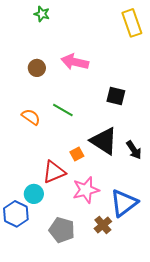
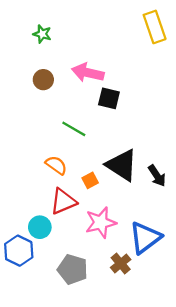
green star: (42, 14) -> (42, 34), moved
black square: (116, 96) -> (109, 98), moved
orange semicircle: (31, 117) -> (56, 165), moved

